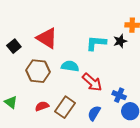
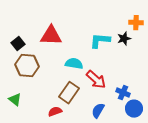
red triangle: (47, 38) -> (51, 36), turned -30
brown hexagon: (38, 71) -> (27, 66), moved
red semicircle: (42, 106) -> (55, 112), moved
brown rectangle: (65, 107) -> (69, 93), moved

